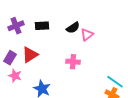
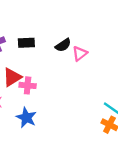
pink cross: (73, 62) -> (28, 85), moved

